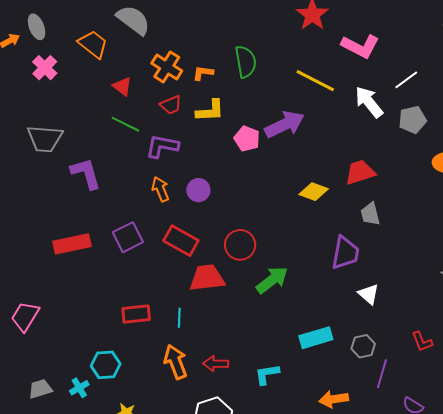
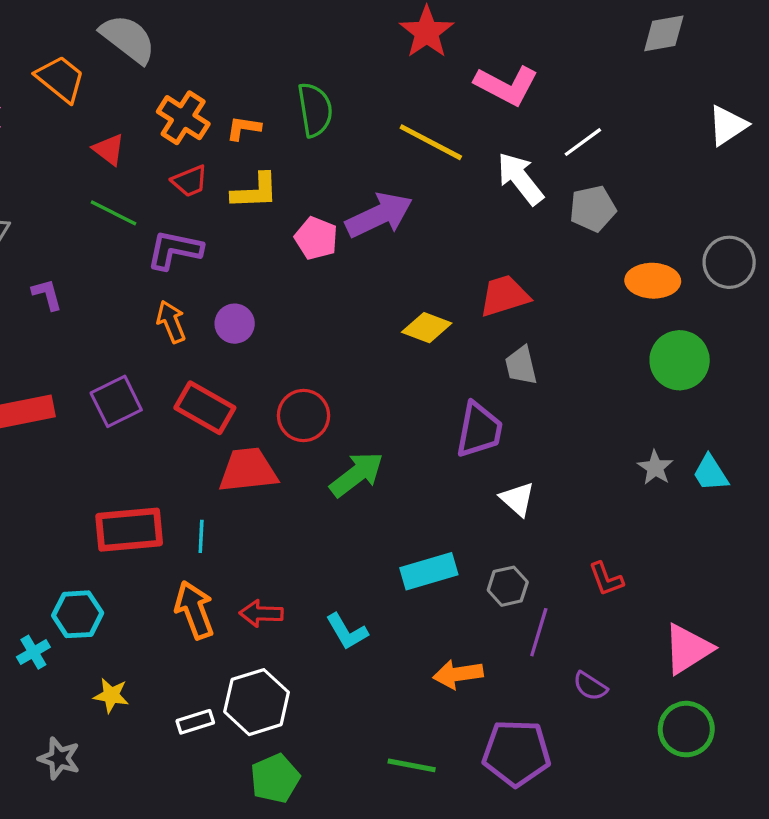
purple L-shape: (86, 173) -> (47, 294), size x0.6
red rectangle: (136, 314) -> (129, 530), size x1.4
cyan L-shape: (267, 374) -> (347, 632), turned -112

